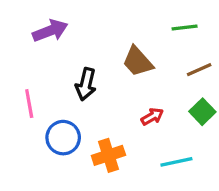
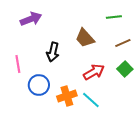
red arrow: (152, 117) -> (94, 72), size x1.5
cyan line: (176, 162) -> (91, 100), moved, turned 54

